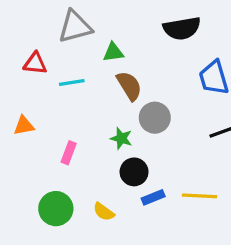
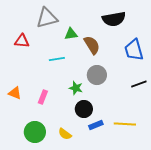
cyan line: (72, 83) -> (57, 59), moved
brown semicircle: (129, 86) -> (92, 45), moved
orange triangle: (24, 126) -> (15, 93), moved, turned 32

